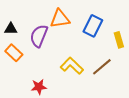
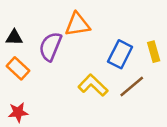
blue rectangle: (93, 26) -> (120, 54), moved
red star: (39, 87) -> (18, 112), moved

